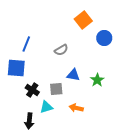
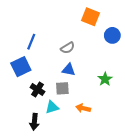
orange square: (83, 20) -> (90, 17), turned -30
blue square: (16, 68) -> (21, 67), turned -30
blue triangle: (73, 75) -> (69, 70), moved

